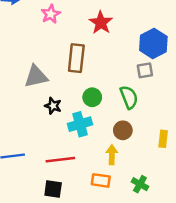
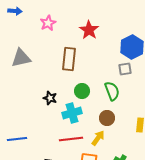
gray triangle: (36, 76) -> (21, 58), moved
yellow arrow: (112, 155) -> (98, 138), turned 35
red line: (60, 160) -> (71, 139), moved

